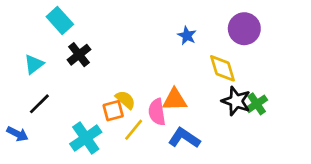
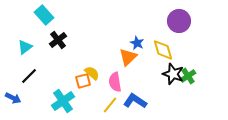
blue star: (187, 36) -> (137, 43), moved
orange triangle: (175, 100) -> (128, 57), moved, turned -42
yellow line: (134, 130) -> (110, 105), moved

